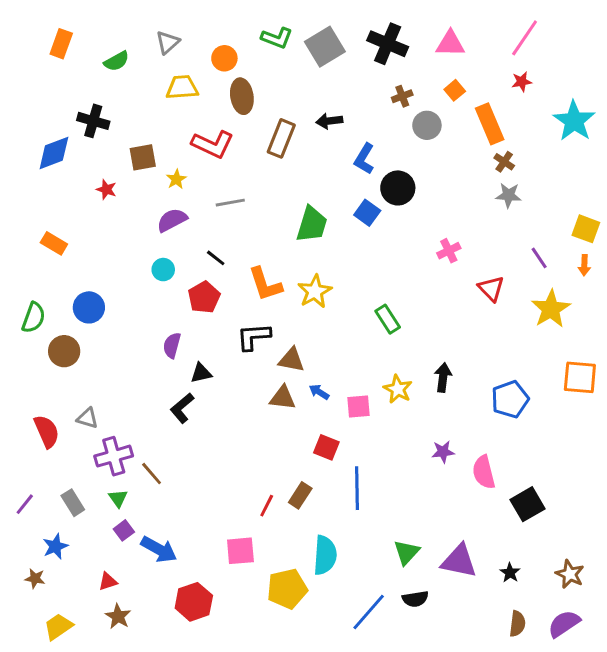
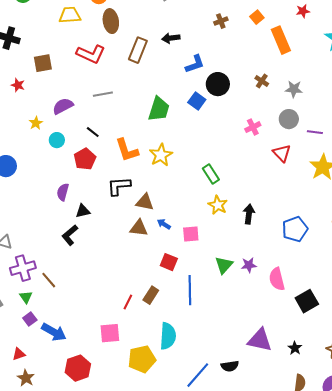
gray circle: (427, 125) -> (289, 119), moved
blue L-shape: (364, 159) -> (195, 64), turned -140
brown cross: (504, 162) -> (262, 81), moved
yellow star: (176, 179) -> (36, 123), moved
purple line: (539, 258) -> (315, 132), turned -49
yellow star: (398, 389) -> (218, 205), moved
green triangle: (407, 552) -> (224, 265), moved

